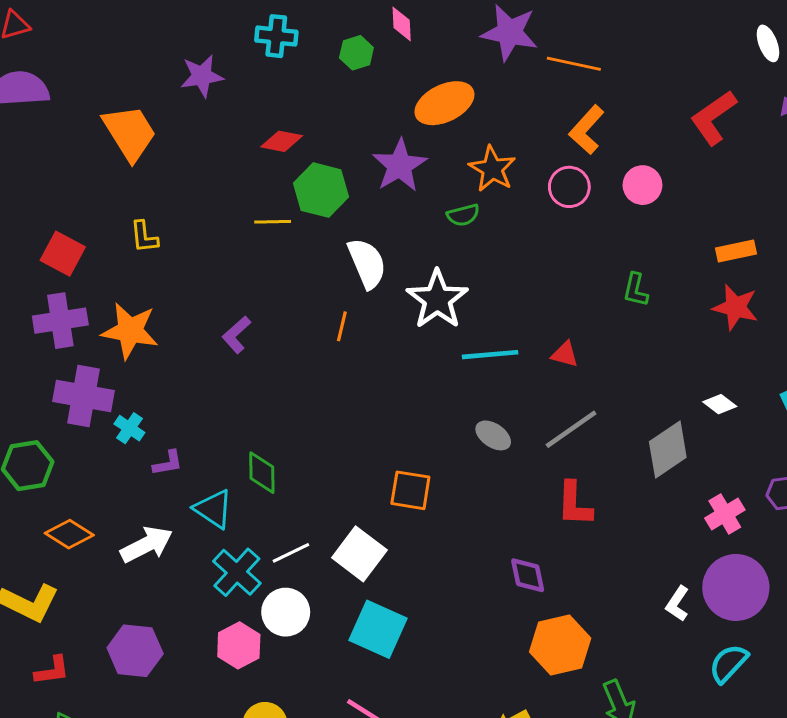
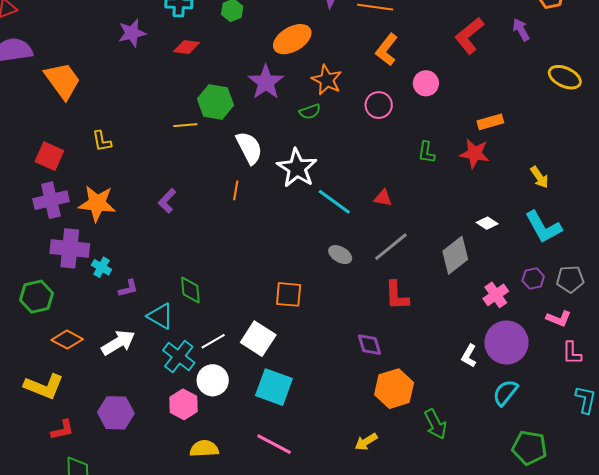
orange trapezoid: (130, 133) -> (63, 81), moved
red diamond: (282, 141) -> (186, 47), moved
pink circle: (569, 187) -> (379, 105), moved
red star: (735, 307) -> (475, 154), moved
cyan line: (490, 355) -> (334, 202), turned 45

